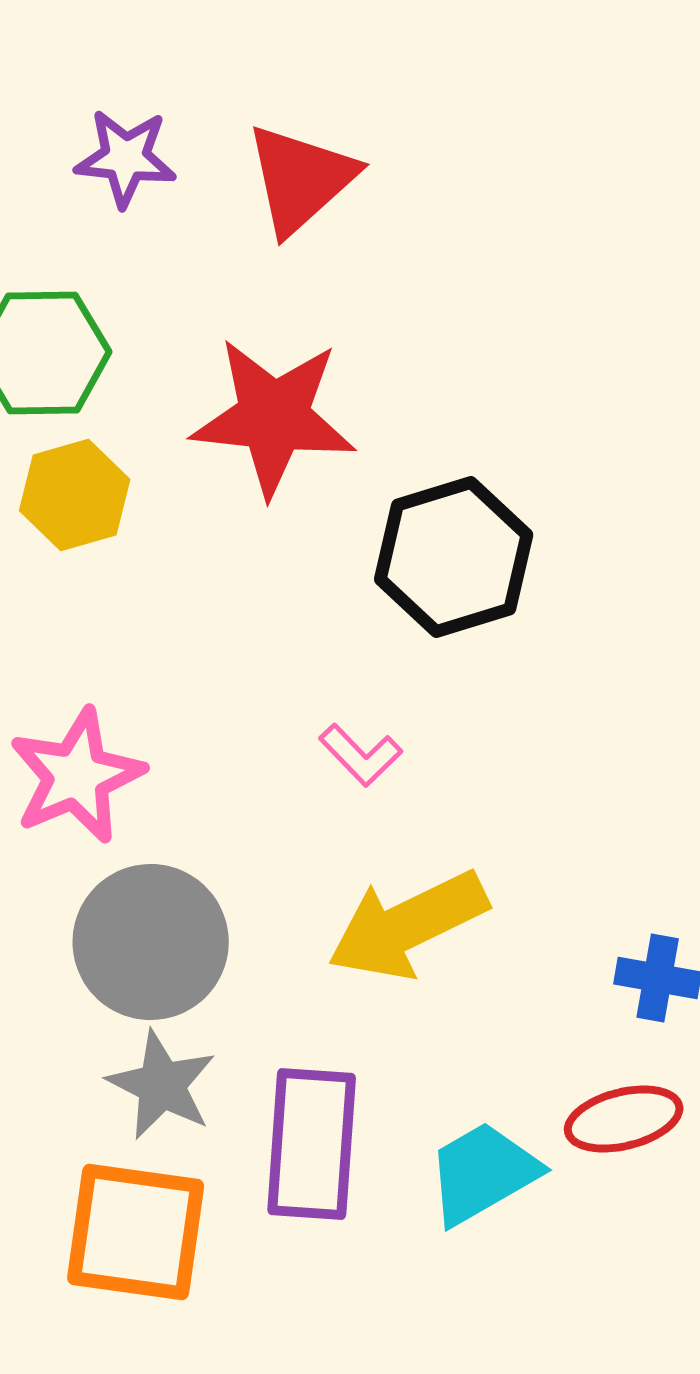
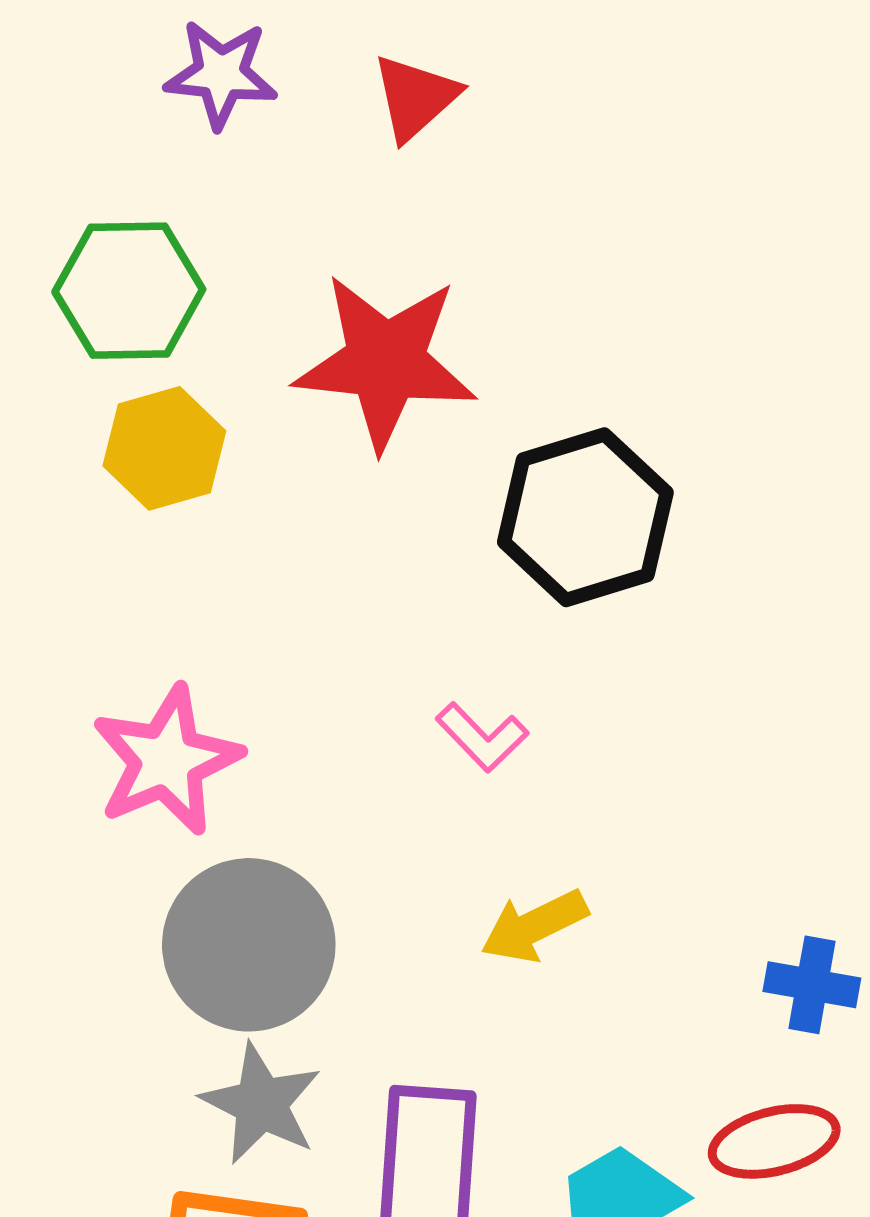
red triangle: (301, 179) -> (415, 97), size x0.7
yellow arrow: (408, 925) -> (534, 926), size x0.6

